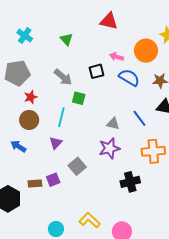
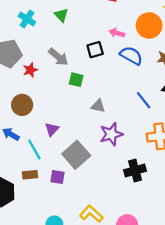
cyan cross: (25, 36) -> (27, 19), moved
red star: (31, 97) -> (30, 70), moved
cyan line: (61, 117) -> (34, 150), moved, turned -42
gray triangle: (113, 124) -> (98, 106), moved
gray square: (77, 166) -> (76, 155), size x1.4
purple square: (53, 180) -> (58, 177), moved, turned 32

